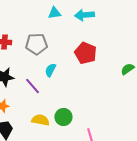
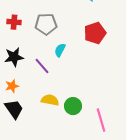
red pentagon: (85, 53) -> (95, 33), turned 30
green circle: (63, 117) -> (73, 106), moved

